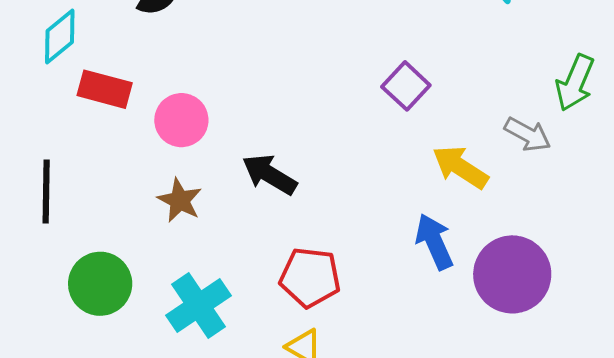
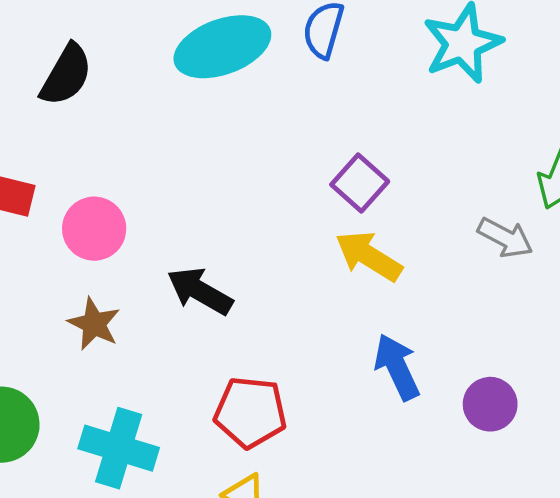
yellow arrow: (460, 167) -> (369, 256), moved
purple circle: (512, 274) -> (490, 404), size x0.6
cyan cross: (198, 305) -> (119, 448), turned -38

